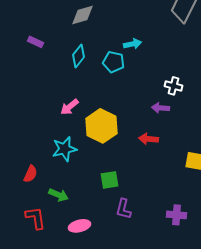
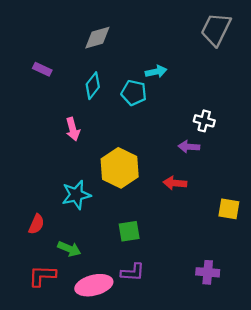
pink arrow: (70, 107) -> (73, 129), moved, turned -66
purple L-shape: (124, 209) -> (133, 272), moved, turned -100
red L-shape: (36, 218) -> (42, 276), turned -80
pink ellipse: (80, 226) -> (94, 285), size x1.4

